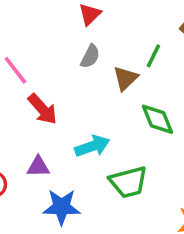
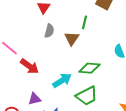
green diamond: (157, 119) -> (89, 68), moved, turned -50

